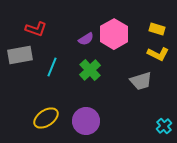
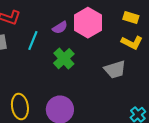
cyan line: (52, 67) -> (33, 41), moved
yellow ellipse: (46, 118) -> (20, 107), turned -65

